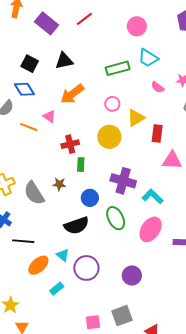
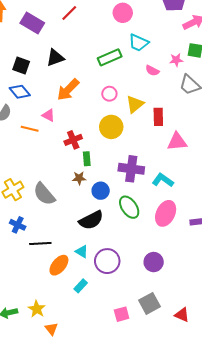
brown star: (59, 184) -> (79, 178), moved

